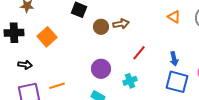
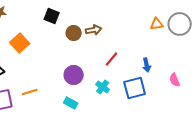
orange triangle: (174, 17) -> (157, 24), moved, turned -40
cyan cross: (130, 81) -> (103, 87), turned -32
blue square: (177, 82) -> (135, 88), moved, turned -30

